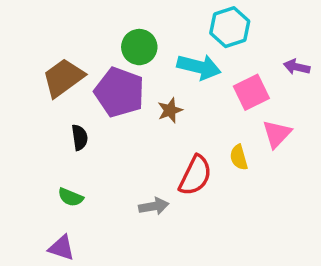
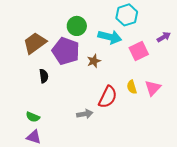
purple arrow: (297, 67) -> (164, 37), turned 136
pink triangle: (277, 134) -> (153, 88), moved
green semicircle: (71, 197) -> (33, 117), moved

